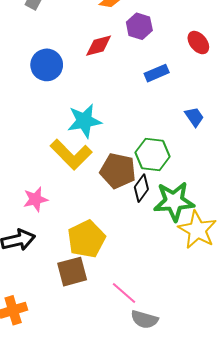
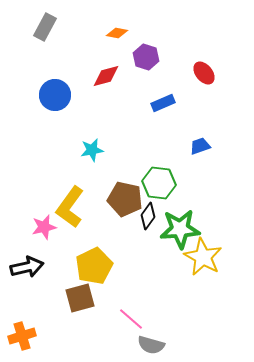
blue trapezoid: (194, 117) -> (200, 146), turned -75
cyan star: (84, 121) -> (92, 150), size x0.7
yellow L-shape: (71, 155) -> (70, 207), moved, turned 81

